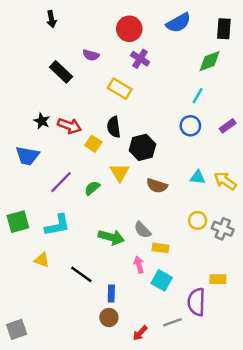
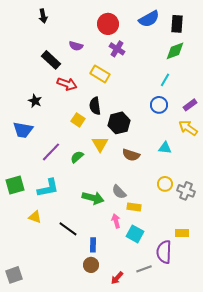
black rectangle: (224, 29) -> (177, 24), moved
red arrow: (69, 126) -> (67, 84), moved
yellow arrow: (225, 181) -> (188, 128), moved

